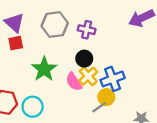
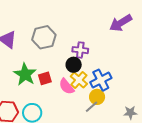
purple cross: (87, 30) -> (80, 50), moved
red square: (16, 43) -> (45, 78), moved
green star: (44, 69) -> (25, 74), moved

